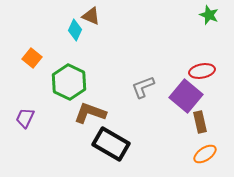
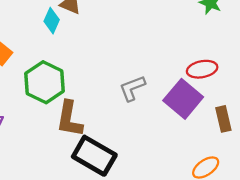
brown L-shape: (90, 113) -> (69, 119), turned -100
brown rectangle: (200, 122) -> (223, 119), moved

